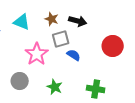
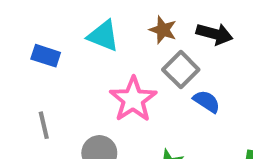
gray square: (61, 39) -> (181, 70), turned -30

